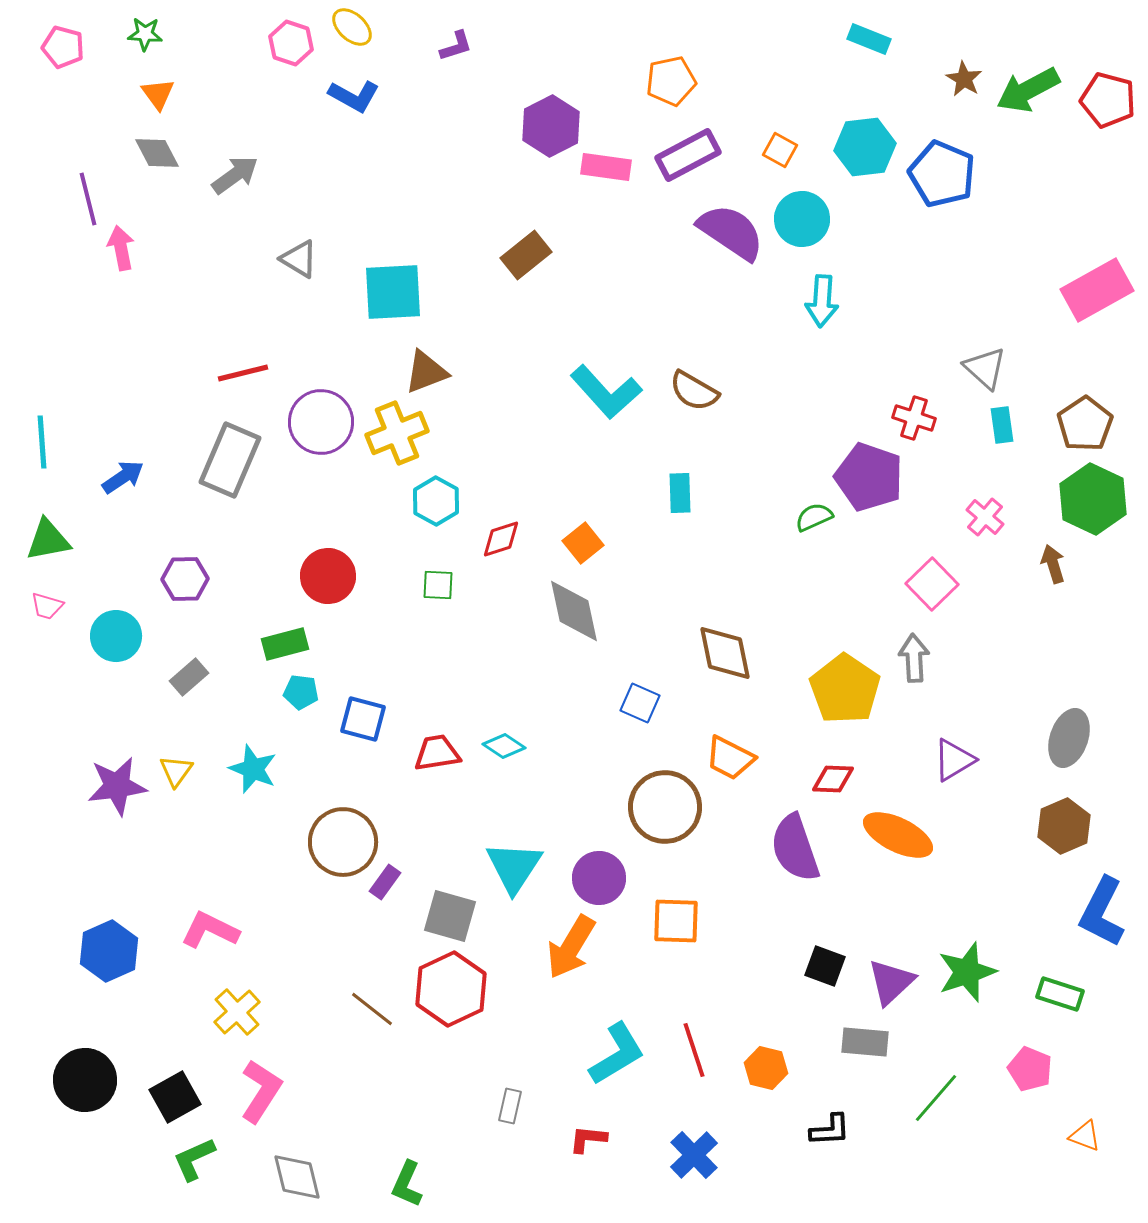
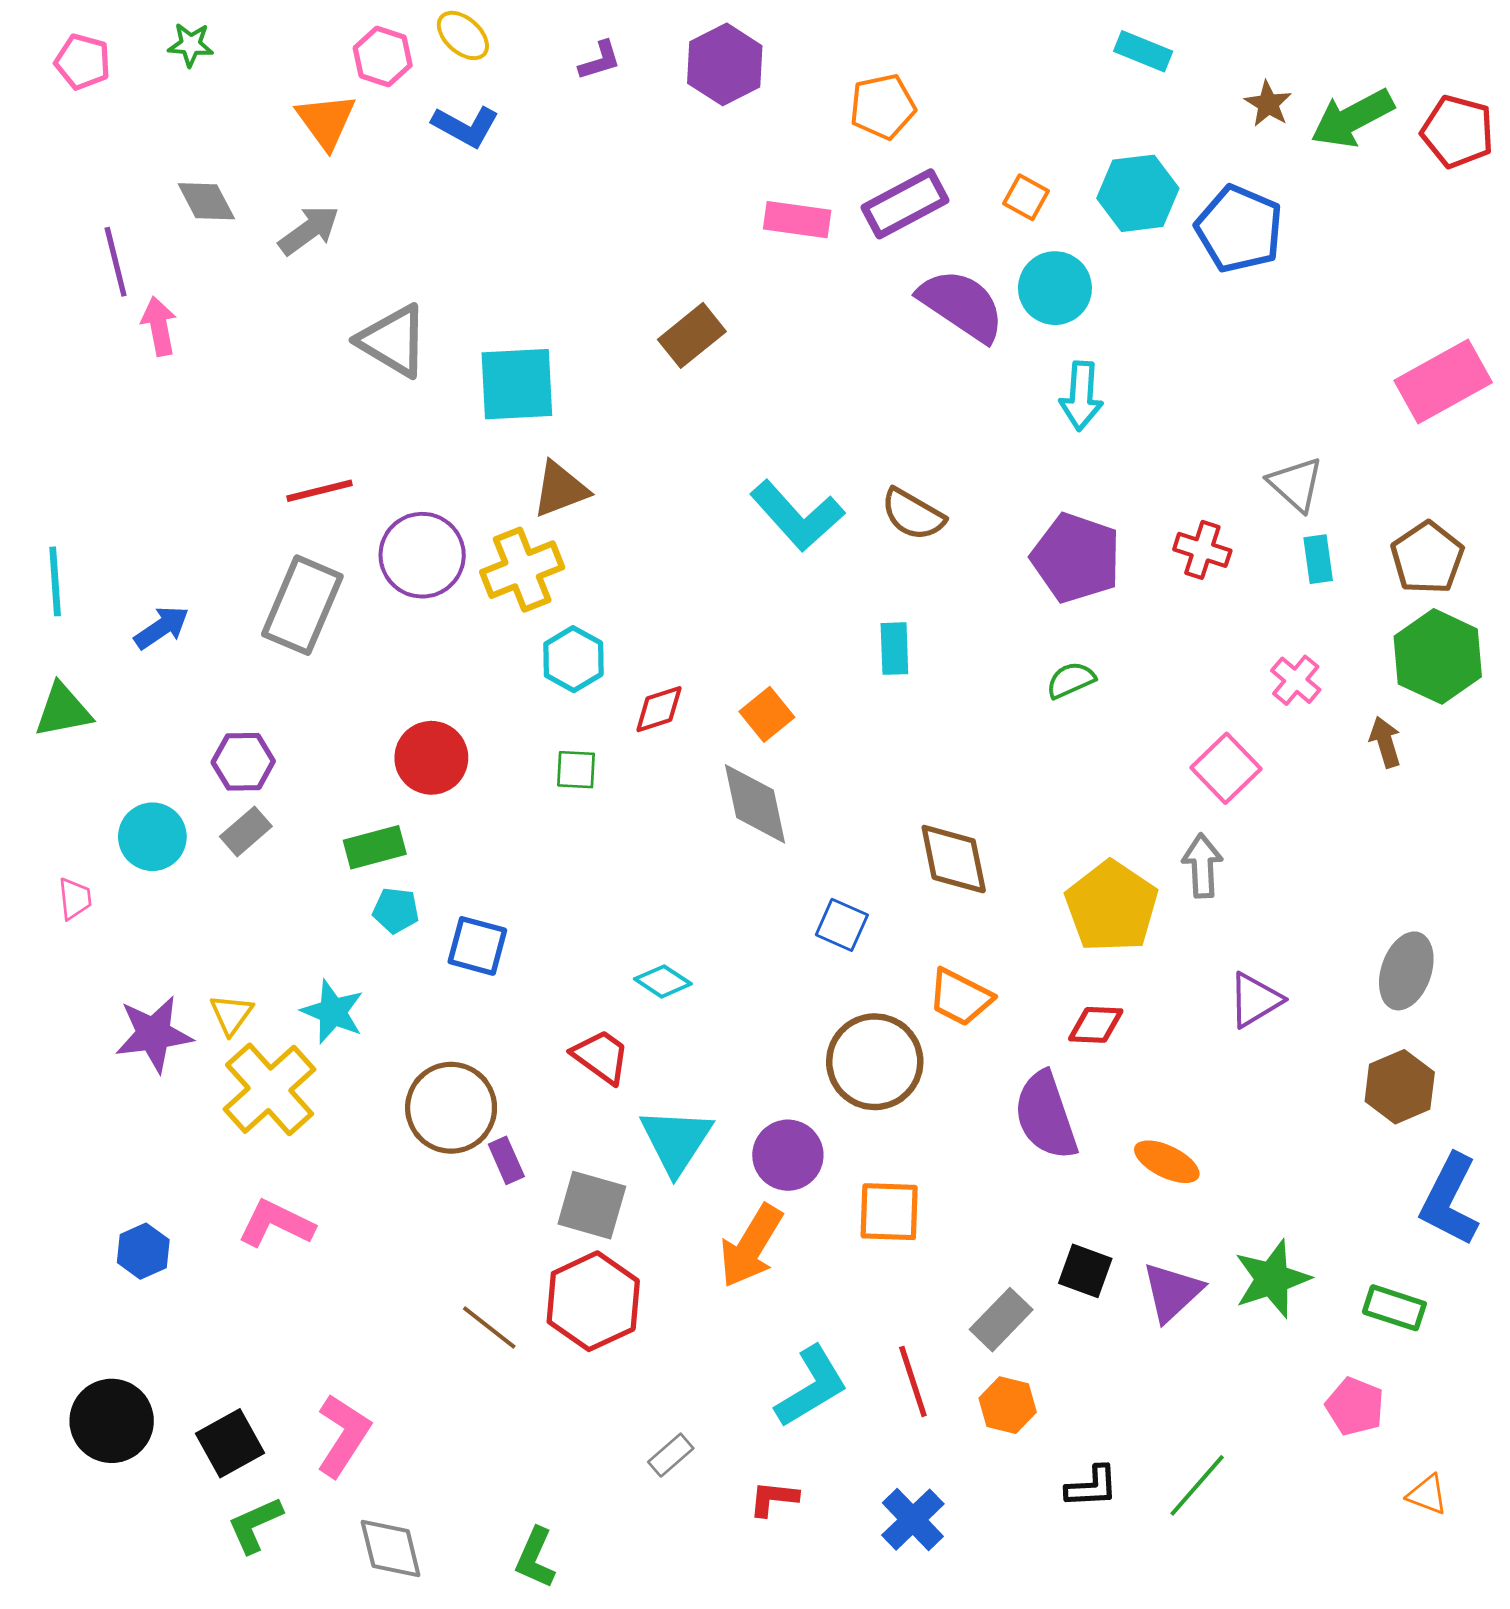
orange triangle: (158, 94) -> (326, 121), moved, size x1.4
purple hexagon: (551, 126) -> (725, 64), moved
gray triangle: (299, 259) -> (393, 341), size x1.5
purple pentagon: (869, 477) -> (1076, 558), moved
pink trapezoid: (47, 606) -> (75, 899), moved, turned -112
gray rectangle: (189, 677) -> (246, 831), moved
red trapezoid: (437, 753) -> (601, 1056), moved, turned 45
orange ellipse: (898, 835) -> (1167, 1162), moved, size x0.7
purple rectangle: (385, 882) -> (506, 1160), turned -60
blue hexagon: (109, 951) -> (143, 1251), size x0.7
yellow cross: (237, 1012) -> (270, 1089), moved, size x1.5
gray rectangle: (865, 1042) -> (1001, 1320), moved, turned -51
green line: (936, 1098) -> (1197, 1485), moved
gray rectangle: (510, 1106) -> (671, 1455), turned 36

